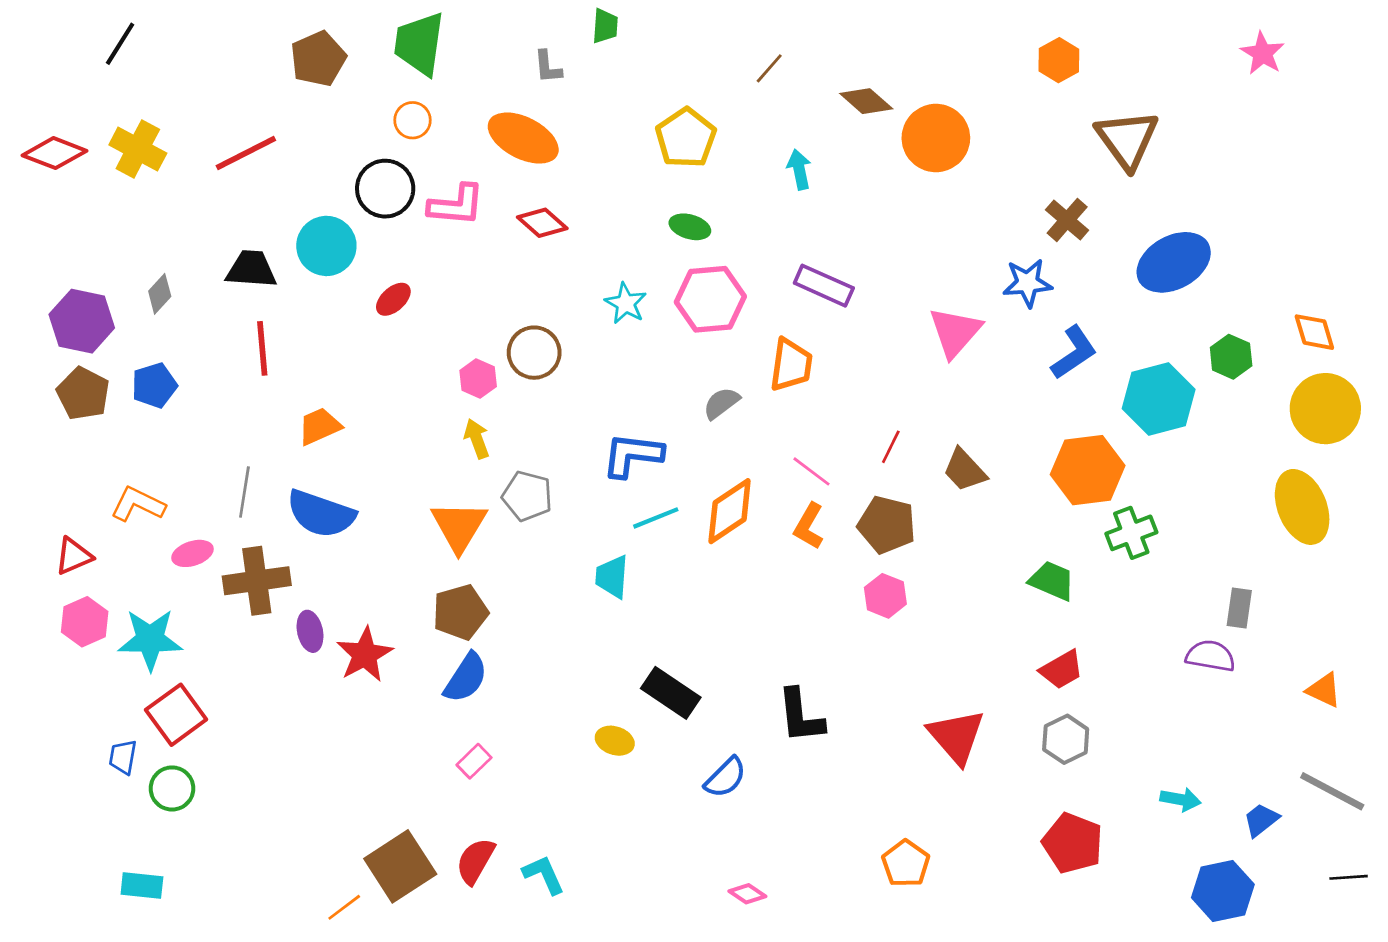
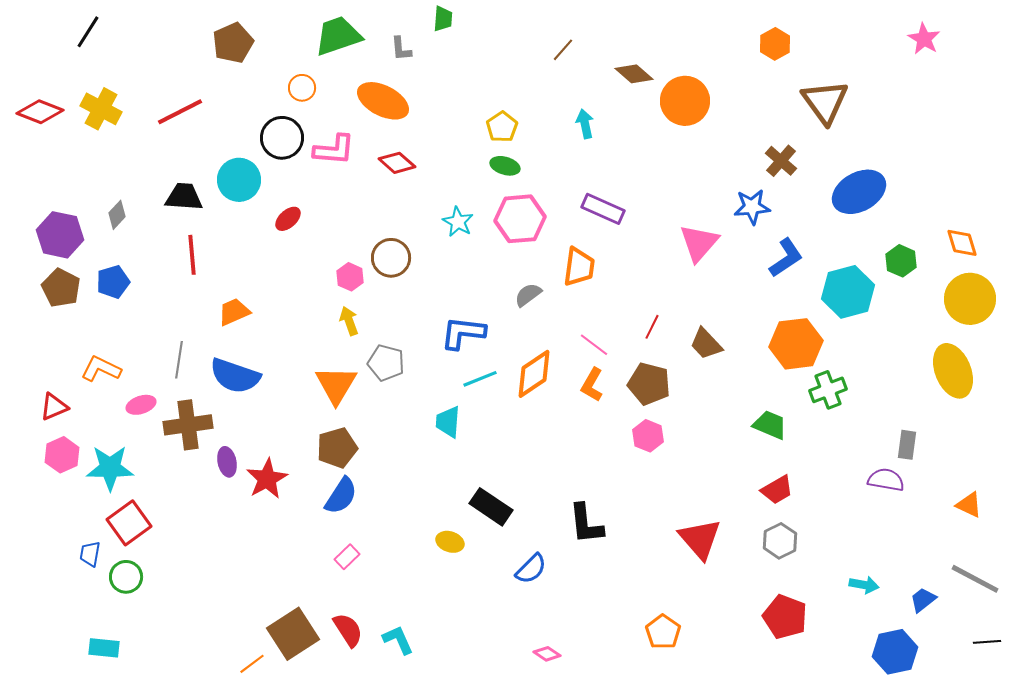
green trapezoid: (419, 44) -> (338, 36), moved, turned 63
yellow pentagon: (686, 138) -> (502, 127), moved, size x0.7
red semicircle: (475, 861) -> (348, 630), turned 117

